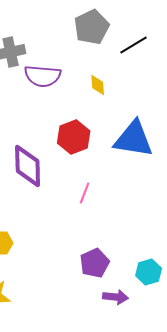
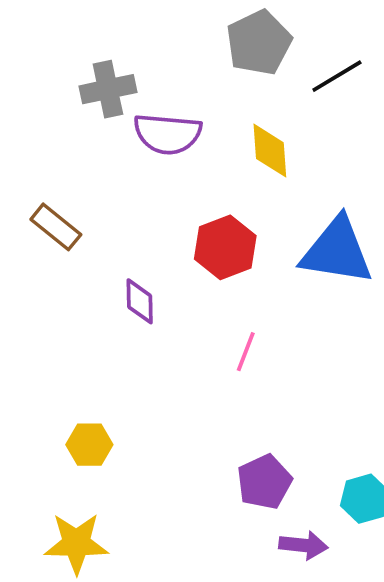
yellow diamond: (98, 85) -> (270, 151), size x1.4
purple diamond: (28, 166) -> (140, 301), size x0.6

